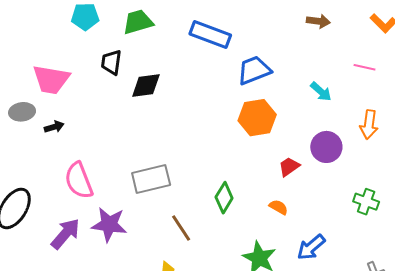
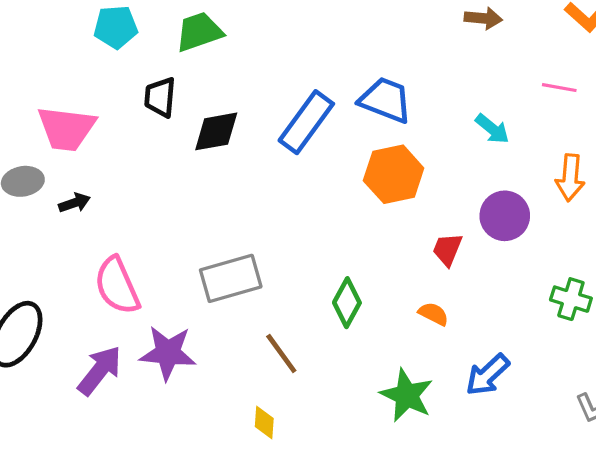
blue rectangle: (210, 34) -> (306, 122), moved, turned -72
blue trapezoid: (254, 70) -> (386, 100), turned 45
red trapezoid: (289, 167) -> (447, 249), turned -30

